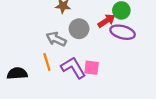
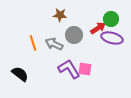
orange line: (47, 62) -> (33, 43), moved
black semicircle: (17, 73) -> (20, 74), turned 42

